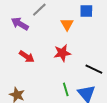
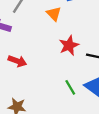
red star: (62, 53) -> (69, 45), moved

